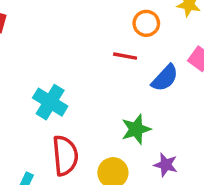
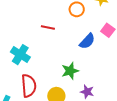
red line: (125, 56) -> (48, 27), moved

